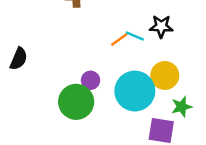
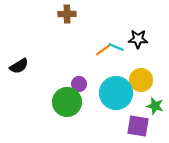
black semicircle: (19, 59) -> (19, 66), turned 36
green star: (182, 107) -> (155, 106), turned 30

